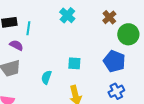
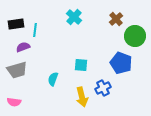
purple semicircle: (16, 45) -> (23, 47), turned -48
blue cross: (116, 91) -> (103, 88), moved

